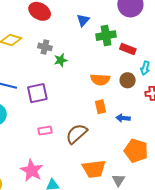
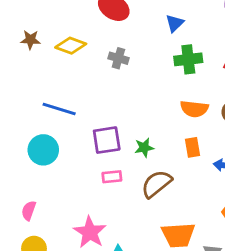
green cross: (106, 36) -> (188, 59), moved
green star: (61, 60) -> (144, 148), moved
purple square: (37, 93) -> (107, 140), moved

